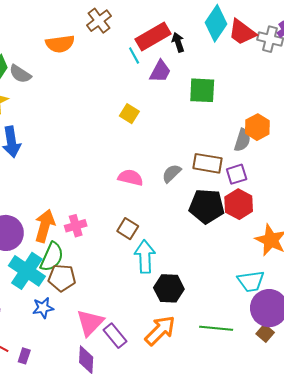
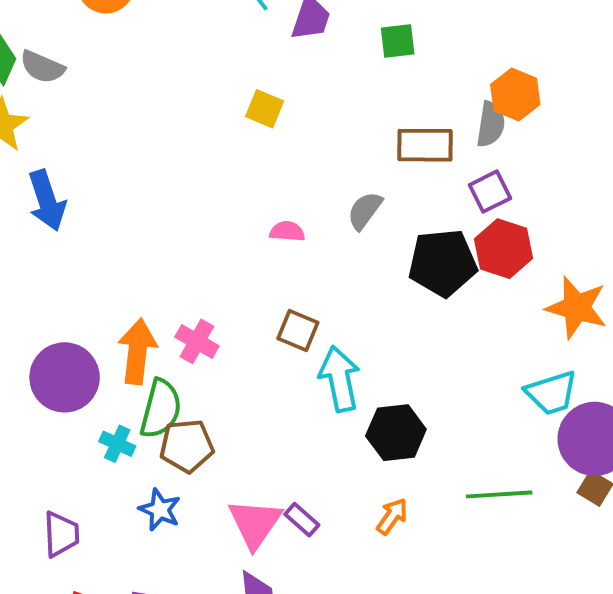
green square: (202, 90) -> (398, 41), size x0.7
brown rectangle: (207, 163) -> (425, 145), moved
pink semicircle: (131, 178) -> (287, 231), size x0.7
pink cross: (76, 226) -> (197, 341), turned -35
cyan cross: (27, 271) -> (117, 444), size x0.5
blue star: (43, 308) -> (160, 510), turned -30
orange arrow: (160, 330) -> (392, 516), size x0.6
purple rectangle: (115, 336) -> (302, 520), moved, size x0.7

